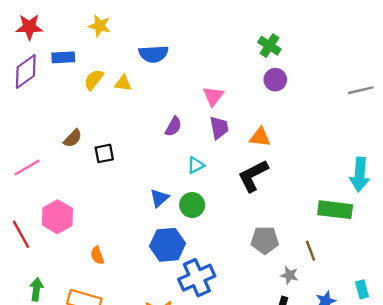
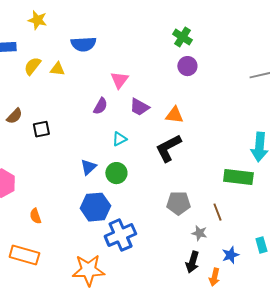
pink triangle: (213, 96) -> (119, 80), moved
purple trapezoid: (219, 128) -> (139, 107), turned 130

